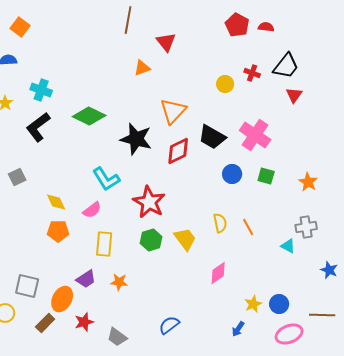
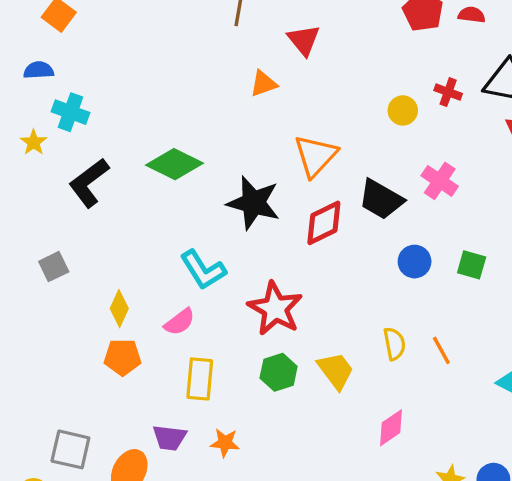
cyan cross: (41, 90) -> (70, 112), moved
pink cross: (255, 135) -> (440, 181), moved, size x0.7
yellow diamond: (56, 202) -> (119, 309), turned 50
purple trapezoid: (86, 279) -> (170, 438), turned 40

